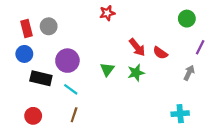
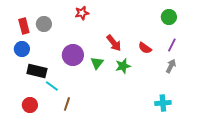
red star: (107, 13) -> (82, 13), moved
red arrow: (137, 47) -> (114, 43), moved
purple line: (200, 47) -> (172, 45), moved
purple circle: (67, 61) -> (73, 55), moved
cyan line: (71, 89) -> (52, 86), moved

